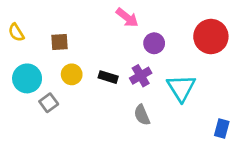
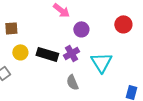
red circle: (211, 37) -> (123, 24), size x0.7
black rectangle: (108, 77) -> (47, 54), size x1.5

